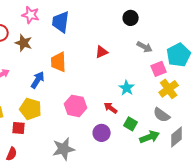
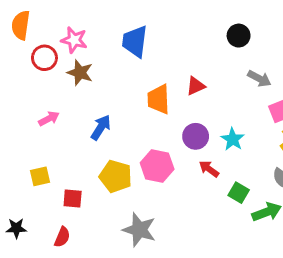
pink star: (31, 15) -> (74, 40), moved
orange trapezoid: (59, 62) -> (159, 99), moved
yellow pentagon: (31, 109) -> (116, 176), moved
purple circle: (102, 133) -> (196, 136), moved
gray star: (64, 149) -> (139, 230), turned 30

